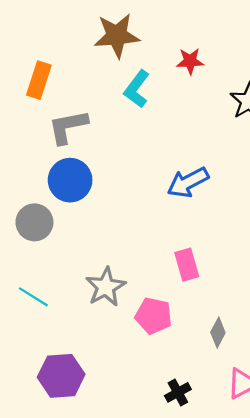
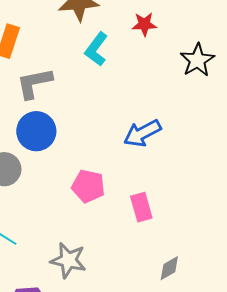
gray star: (106, 287) -> (68, 260), moved, turned -30
pink pentagon: (153, 316) -> (88, 186), moved
gray diamond: (218, 332) -> (169, 268), turned 32

